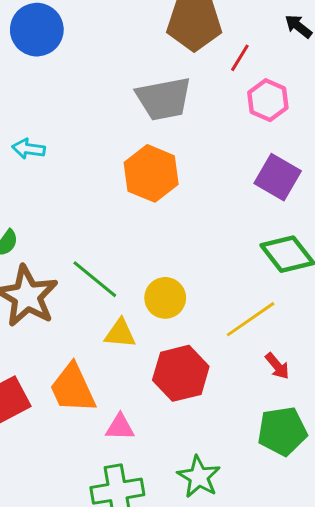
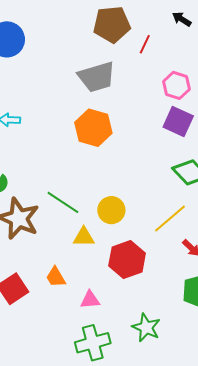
pink hexagon: (268, 100) -> (176, 85), moved
orange trapezoid: (73, 388) -> (56, 277), size x0.6

